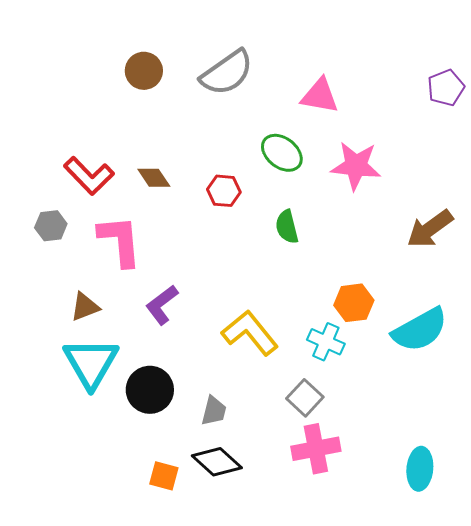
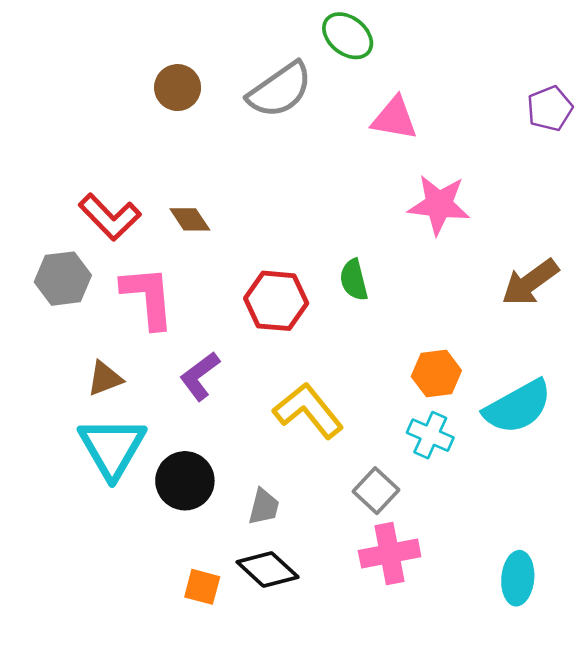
green ellipse: (282, 153) -> (348, 36), moved
red hexagon: (224, 191) -> (276, 301), moved, size x1.5
gray hexagon: (51, 226) -> (63, 279), size x1.4
cyan cross: (326, 342) -> (430, 435), moved

